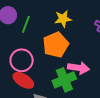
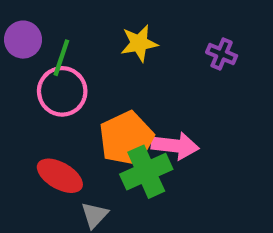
orange pentagon: (56, 45) -> (126, 138), moved
pink circle: (22, 60) -> (62, 91), moved

